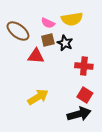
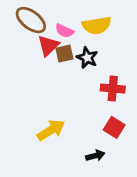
brown ellipse: (18, 31) -> (31, 20), moved
red triangle: (36, 56) -> (48, 46), moved, turned -48
black arrow: (79, 114) -> (95, 156), moved, size x0.6

